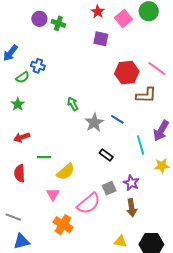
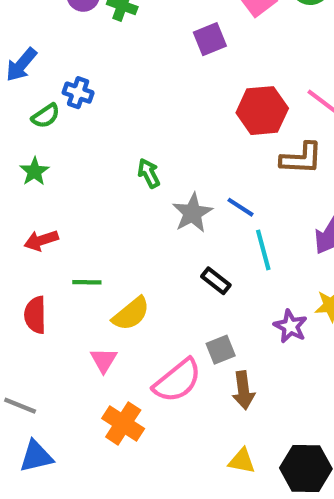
purple square: (101, 39) -> (210, 39), turned -35
cyan line: (141, 145) -> (263, 250), moved
purple star: (131, 183) -> (290, 326), moved
brown arrow: (132, 208) -> (243, 390), moved

